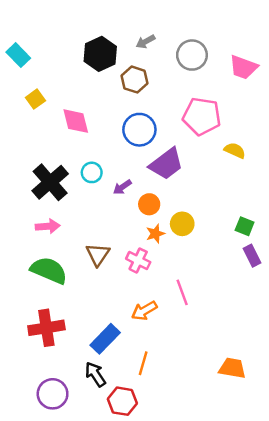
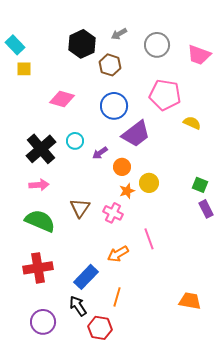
yellow square: (35, 99) -> (24, 69), moved, turned 35
pink diamond: (76, 121) -> (62, 99), turned -60

